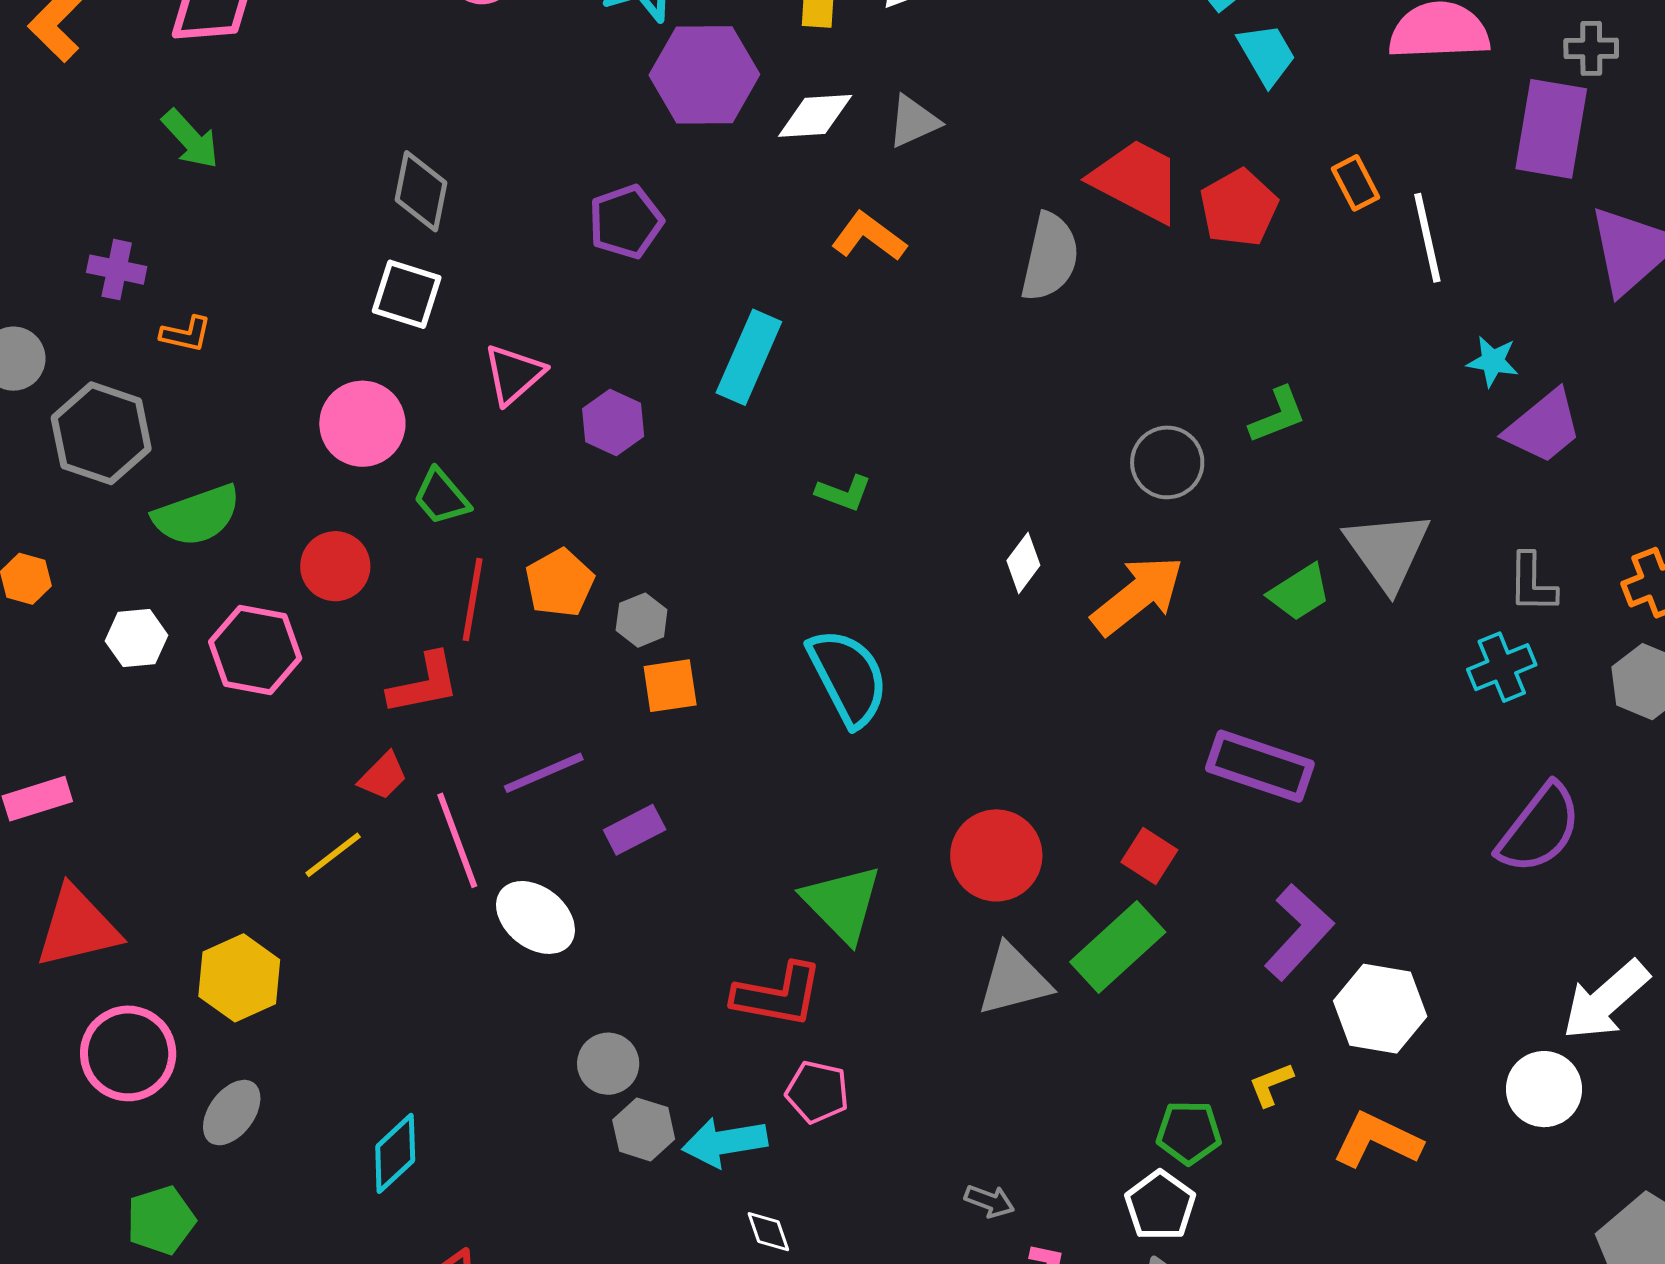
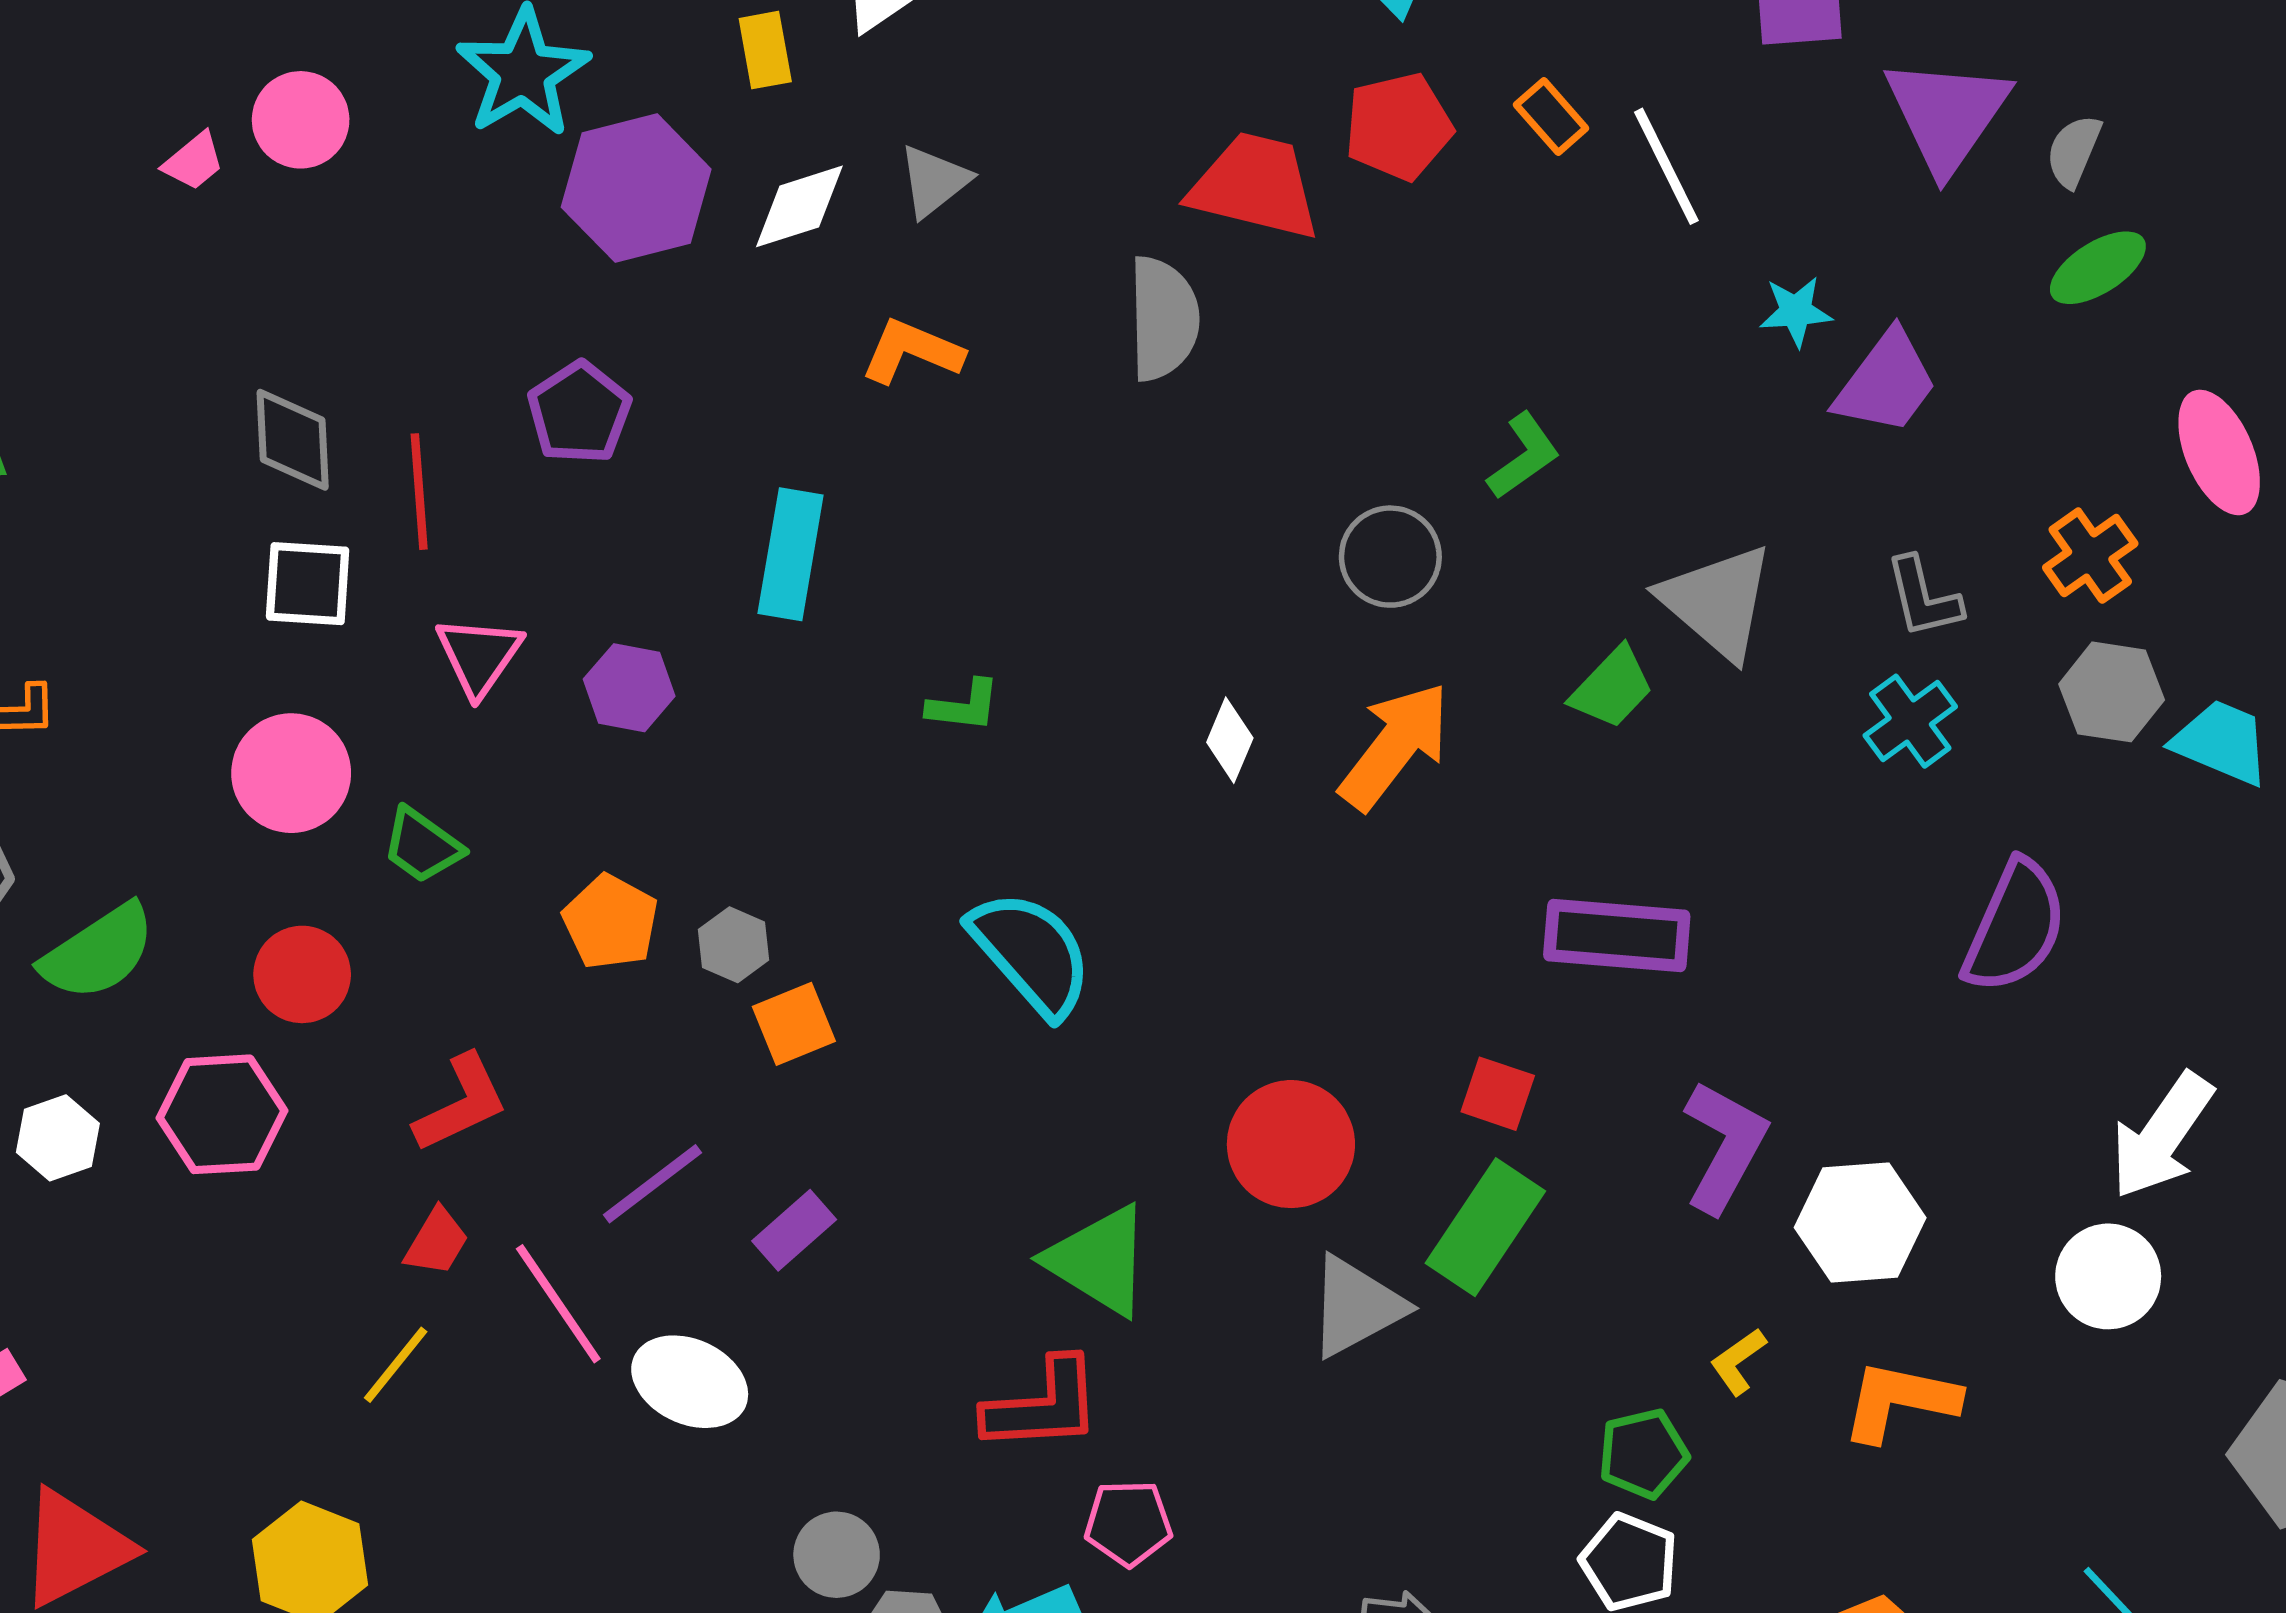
red pentagon: (1239, 208) -> (1398, 127), moved, turned 30
red line: (473, 600) -> (419, 492), moved

